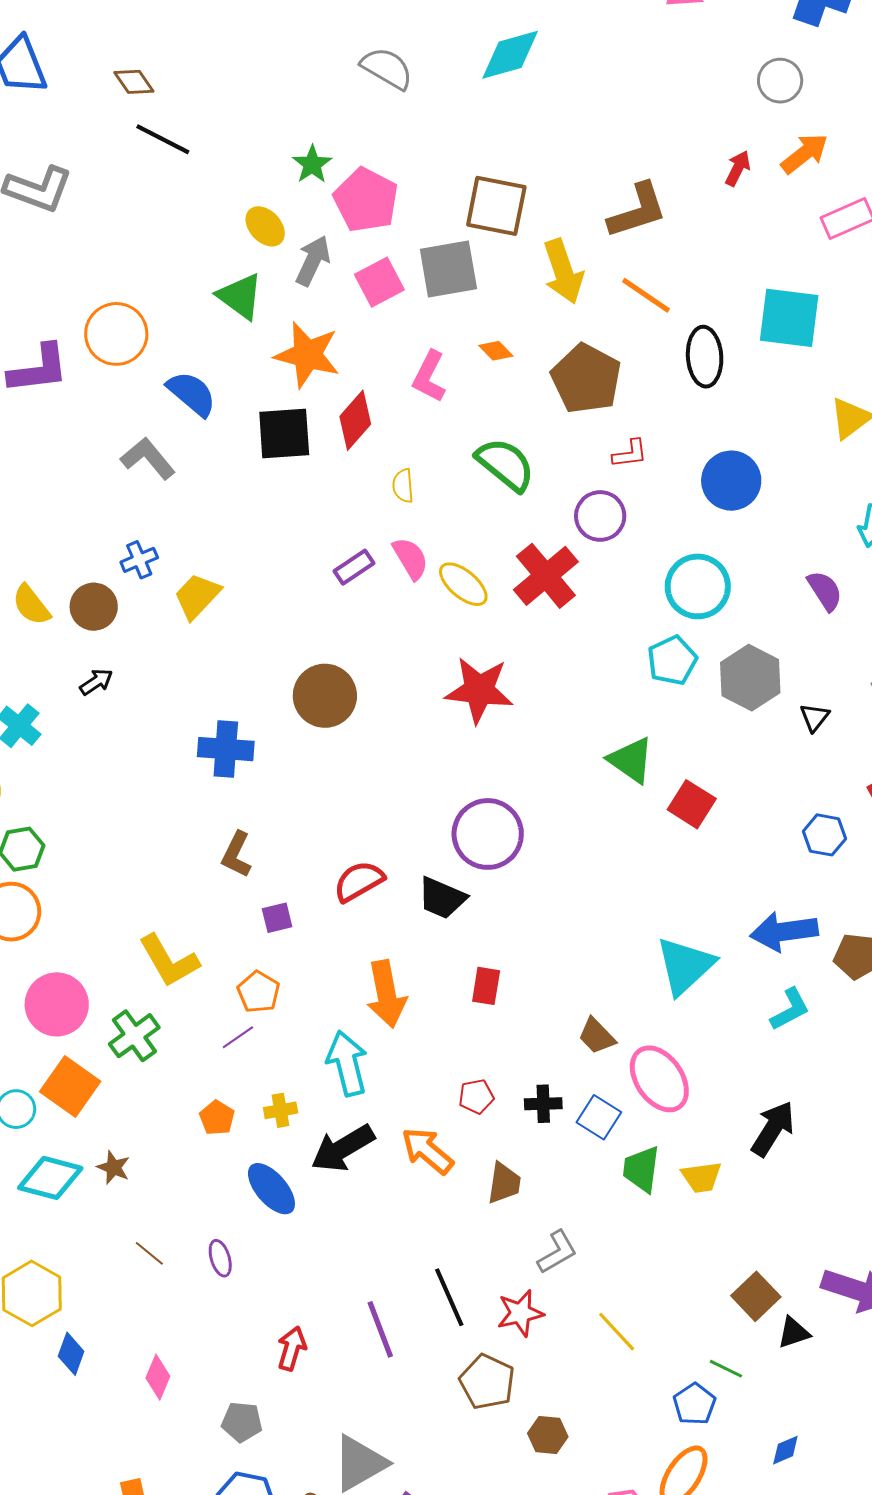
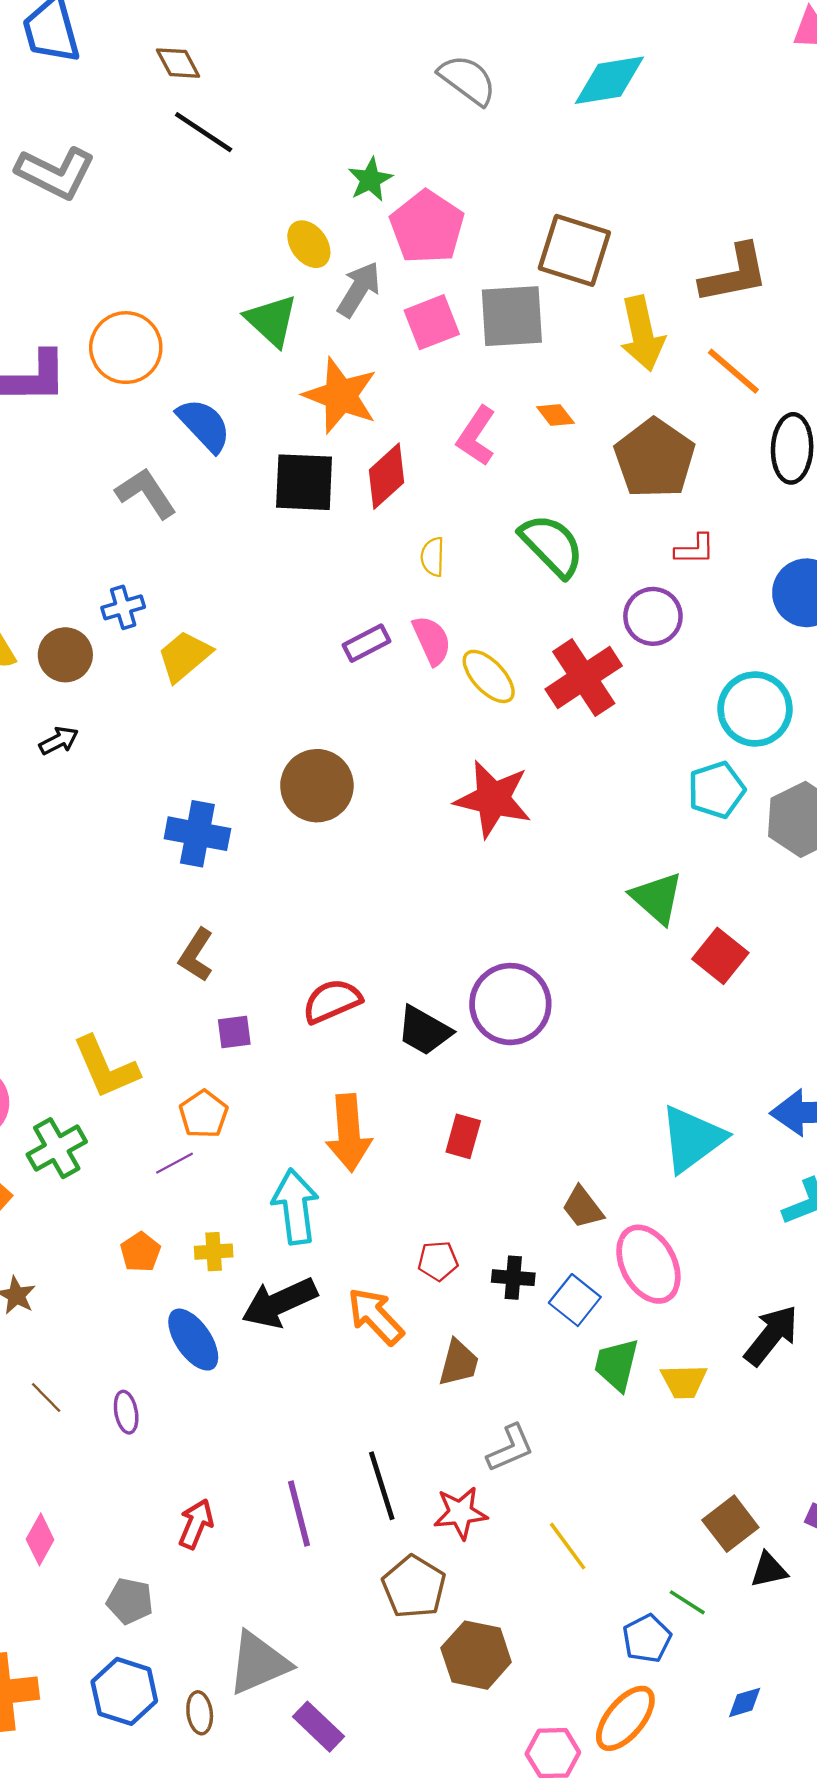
purple circle: (488, 834) -> (510, 1004), moved
brown hexagon: (548, 1435) -> (476, 1655), size x1.5

